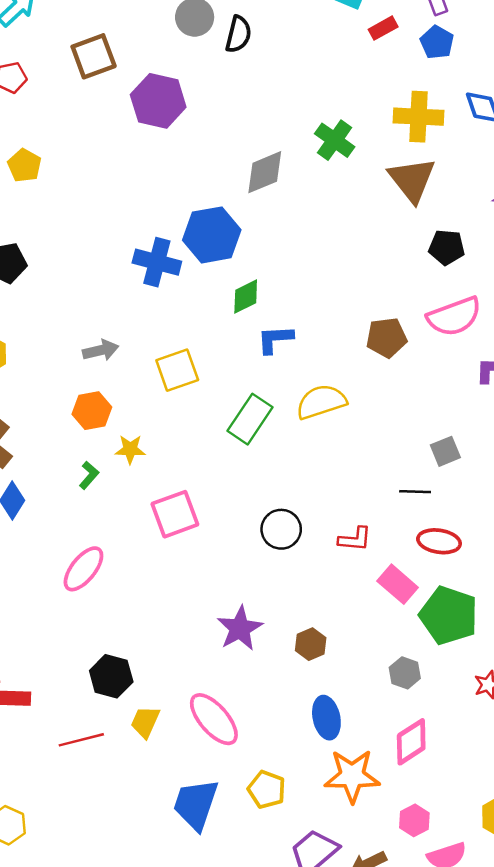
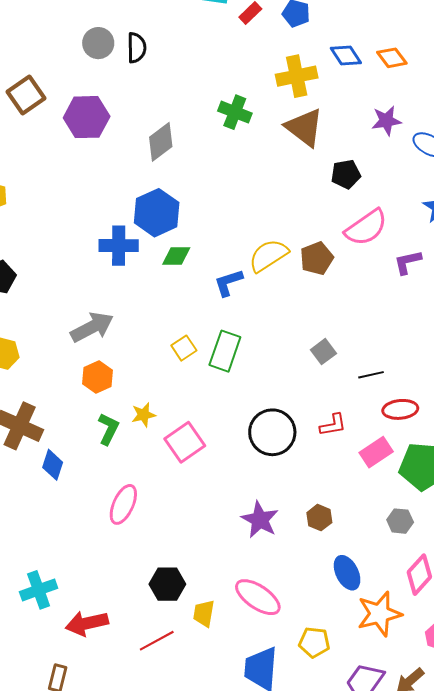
gray diamond: (265, 172) -> (161, 142), moved
green diamond: (246, 296) -> (176, 256), moved, turned 40
gray arrow: (101, 350) -> (92, 327), size x1.5
yellow square: (177, 370) -> (184, 348), moved, size x0.7
yellow semicircle: (321, 402) -> (268, 255), moved
yellow star: (130, 449) -> (144, 415), moved
gray square: (445, 451) -> (323, 352), moved
green L-shape: (89, 475) -> (108, 429), size x1.4
black circle: (281, 529) -> (272, 432), size x1.4
pink rectangle: (398, 584) -> (376, 452), turned -60

